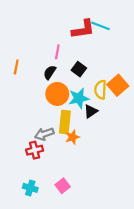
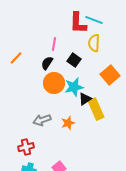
red L-shape: (83, 29) -> (78, 23), turned 100
orange line: (16, 67) -> (16, 58), turned 32
yellow semicircle: (100, 90) -> (94, 43), moved
yellow rectangle: (65, 122) -> (96, 109), moved, turned -30
red cross: (35, 150) -> (26, 147), moved

